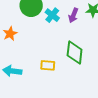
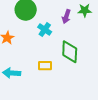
cyan cross: (52, 15) -> (45, 30), moved

